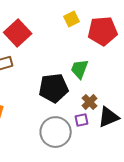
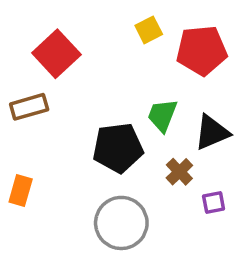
black triangle: (109, 117) -> (212, 132), moved
purple square: (82, 120) -> (214, 202), moved

